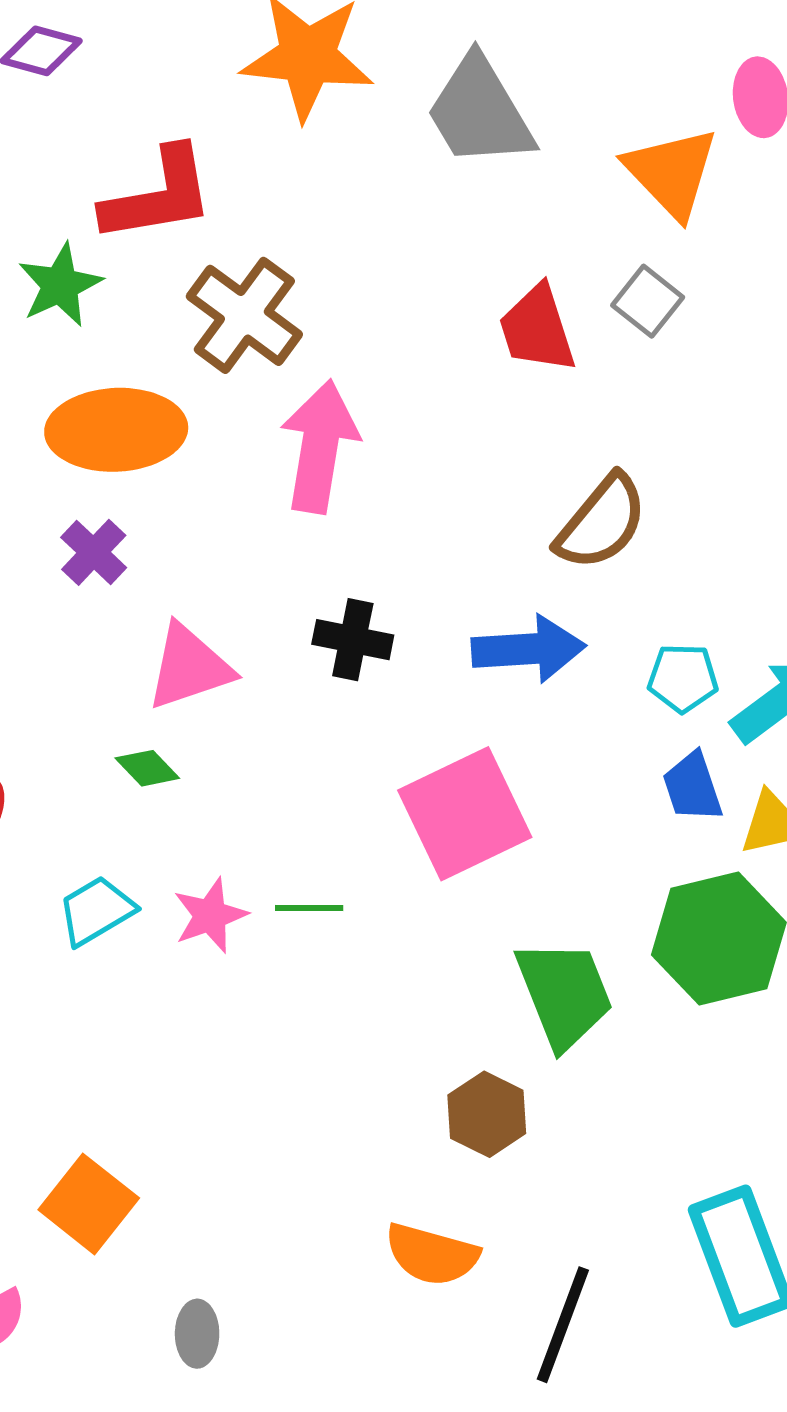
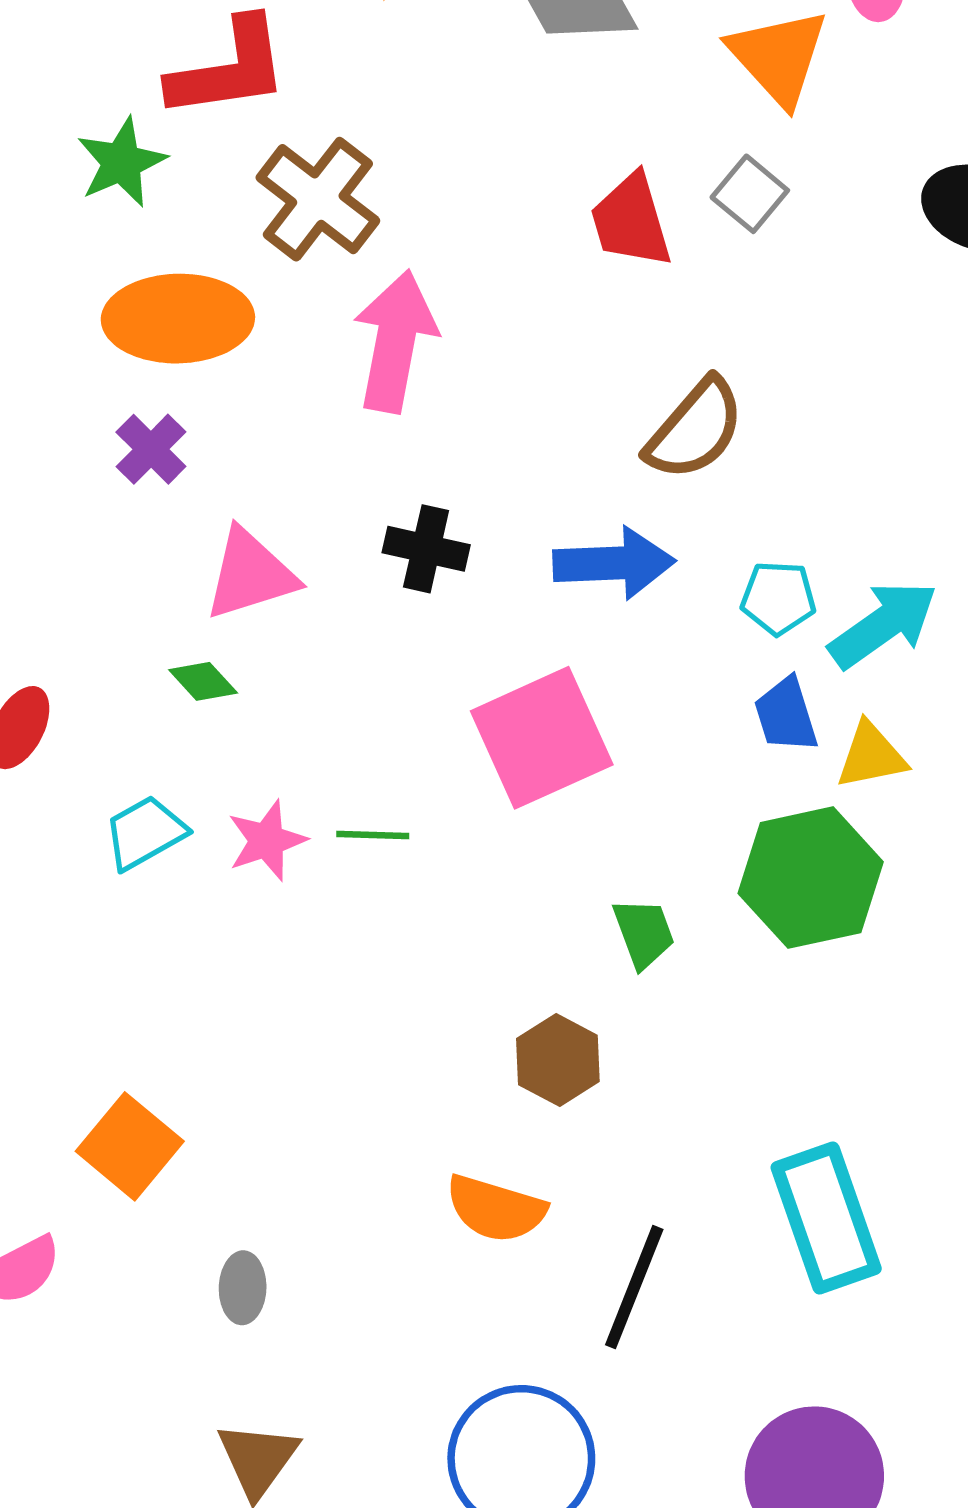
green trapezoid: (564, 994) -> (644, 933), size x0.6

